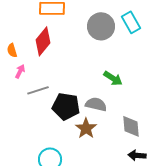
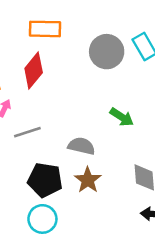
gray semicircle: (96, 104) -> (81, 146), moved
black pentagon: (66, 106) -> (45, 180), moved

